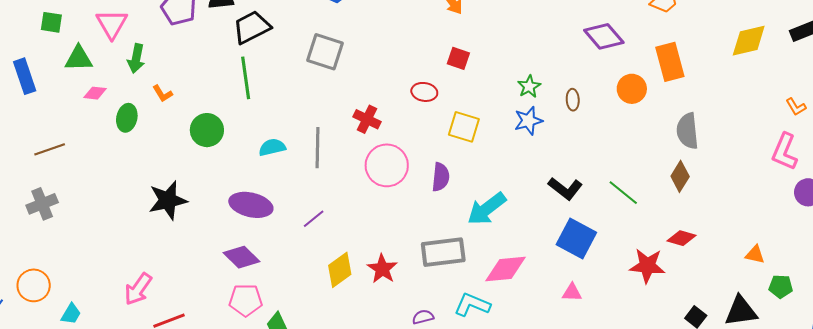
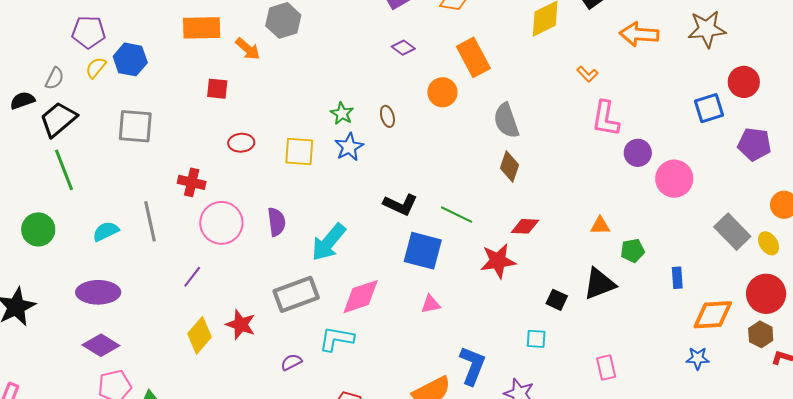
purple diamond: (604, 36) -> (403, 48), size x0.6
red square: (458, 58) -> (217, 89), moved
orange L-shape: (796, 107) -> (587, 74), moved
yellow square: (464, 127) -> (299, 152), moved
green line: (623, 193) -> (457, 215), moved
purple line: (314, 219) -> (192, 277), moved

